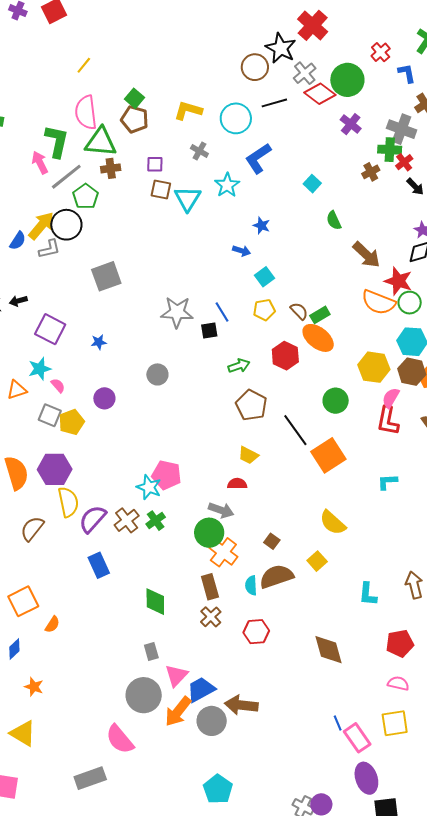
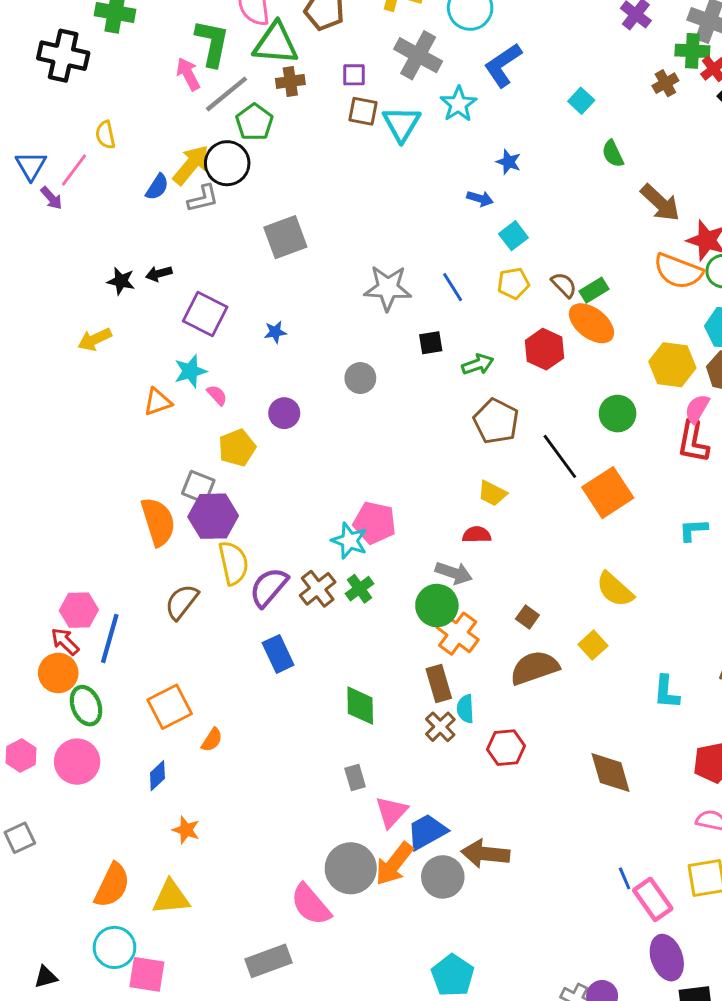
gray cross: (199, 151) -> (418, 55), size x1.8
black square: (209, 331) -> (431, 343), moved
gray square: (50, 415) -> (198, 487), moved
cyan semicircle: (251, 585) -> (465, 709), moved
gray circle: (144, 695) -> (351, 868), moved
yellow triangle: (23, 733) -> (171, 897), turned -36

